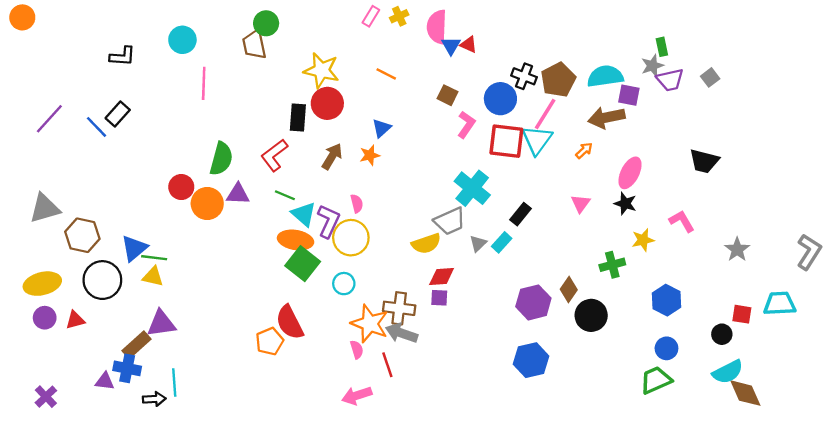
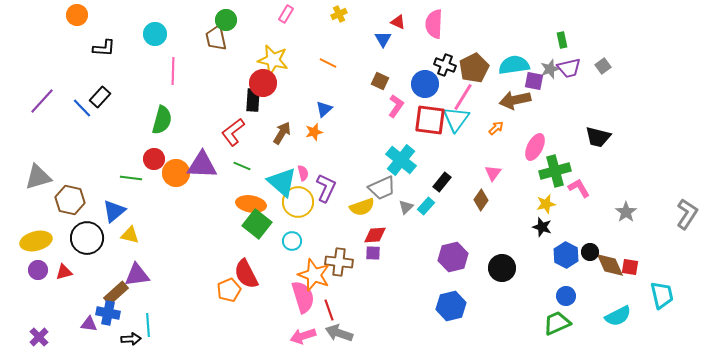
pink rectangle: (371, 16) -> (286, 14), moved
orange circle: (22, 17) -> (77, 15), moved
pink semicircle: (437, 27) -> (434, 24), moved
red triangle: (469, 45) -> (398, 22), moved
gray star: (652, 66) -> (550, 69), moved
red circle: (327, 103) -> (263, 83), moved
green semicircle: (221, 159) -> (162, 120), moved
purple triangle: (238, 194) -> (202, 165), size x1.5
black star: (625, 203) -> (542, 227), moved
cyan triangle: (304, 214) -> (282, 182), moved, size x1.4
purple L-shape: (328, 221) -> (326, 188), moved
green line: (154, 258) -> (131, 178), moved
green cross: (612, 265) -> (555, 171), moved, size x1.4
brown diamond: (569, 289) -> (481, 200), moved
cyan trapezoid: (780, 304) -> (662, 295), moved, turned 80
gray arrow: (402, 333) -> (339, 333), moved
black circle: (722, 334) -> (590, 252), moved
pink semicircle: (357, 350) -> (303, 297), size x2.0
brown diamond: (745, 393) -> (610, 265), moved

